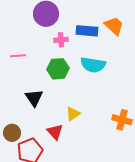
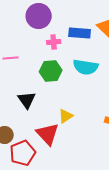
red triangle: (55, 132) -> (48, 134), size x1.4

